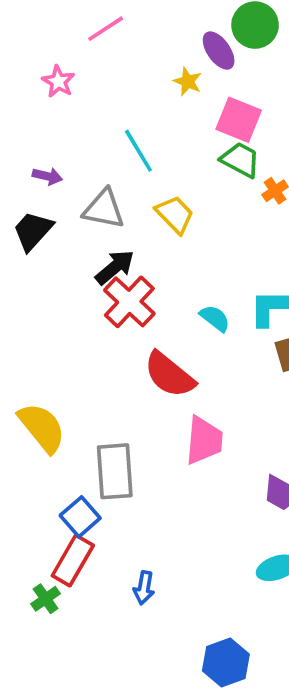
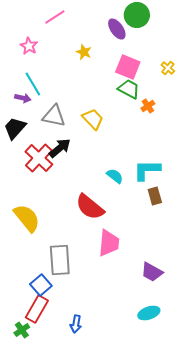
yellow star: (188, 81) -> (84, 52), moved
cyan line: (138, 151) -> (33, 84), moved
red cross: (129, 302) -> (39, 158), moved
yellow semicircle: (42, 428) -> (27, 218), moved

